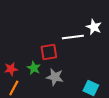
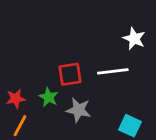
white line: (73, 37) -> (113, 71), moved

